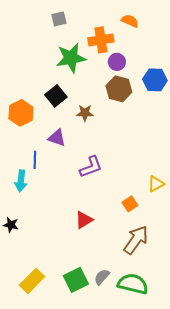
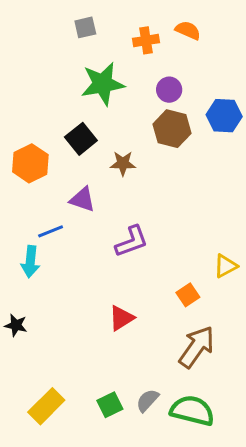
orange cross: (101, 40) -> (146, 40), moved, size x0.7
blue line: (35, 160) -> (51, 231), turned 66
green square: (76, 280) -> (110, 405), size x0.7

